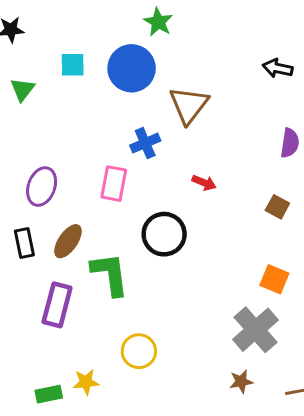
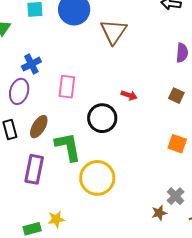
blue cross: (145, 143) -> (31, 64), moved
red arrow: (204, 183) -> (129, 95), moved
gray cross: (255, 330) -> (175, 196), moved, size x0.6
yellow circle: (139, 351) -> (97, 178), moved, size x1.5

